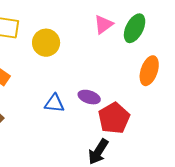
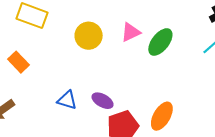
yellow circle: (46, 43) -> (89, 36), moved
orange ellipse: (149, 71) -> (162, 116), moved

